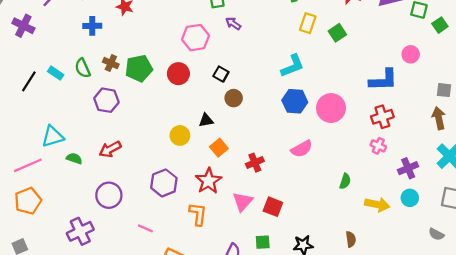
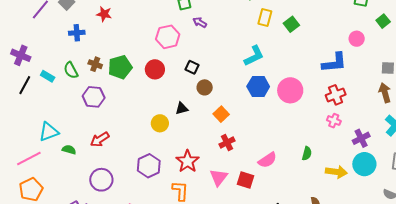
green square: (440, 25) -> (383, 21), moved
purple cross: (23, 26) -> (21, 55), moved
orange square: (219, 148) -> (221, 114), moved
pink semicircle: (302, 149) -> (267, 160), moved
cyan circle: (410, 198) -> (364, 164), size x1.5

